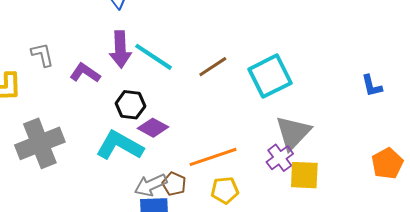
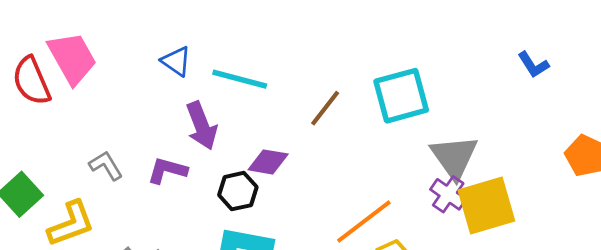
cyan line: (154, 57) -> (240, 79), moved
cyan square: (270, 76) -> (401, 96), turned 30
purple diamond: (153, 128) -> (268, 162), moved
yellow square: (304, 175) -> (486, 206), size x1.4

